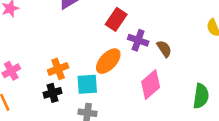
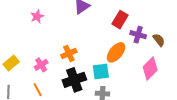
orange cross: (58, 69) -> (69, 53), moved
black cross: (52, 93) -> (74, 80), size x1.6

